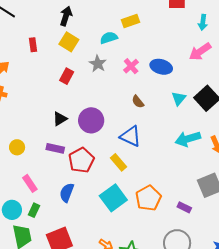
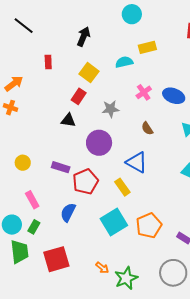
yellow square: (69, 42) -> (89, 73), moved
gray star: (98, 64) -> (110, 109), moved, turned 30
black triangle: (60, 119) -> (68, 120), moved, turned 35

